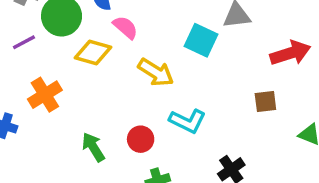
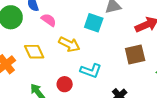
yellow diamond: (93, 53) -> (34, 52), moved, turned 55
brown square: (265, 101) -> (135, 54), size x1.5

